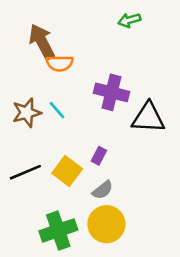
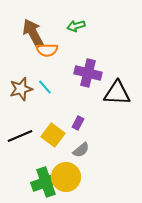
green arrow: (129, 20) -> (76, 26), moved
yellow circle: (106, 224) -> (66, 177), moved

